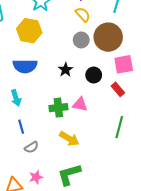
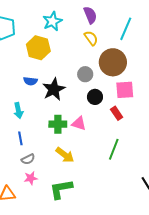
gray circle: (81, 40) -> (85, 74), moved
blue semicircle: (25, 66) -> (30, 81), size x0.6
black star: (66, 70) -> (54, 89), moved, size x1.6
pink star: (36, 177) -> (31, 178), moved

